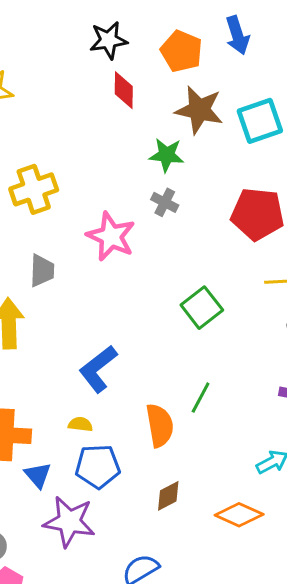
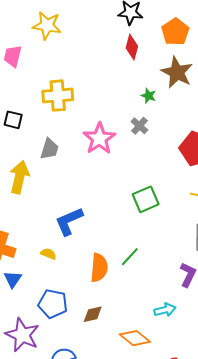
green star: (167, 155) -> (149, 96), size x0.7
blue pentagon: (98, 466) -> (53, 304), moved
purple star: (69, 522) -> (22, 335), moved

